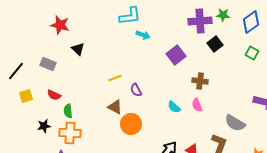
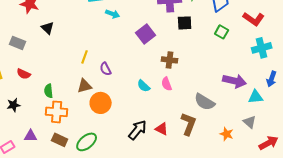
black square: (215, 44) -> (185, 23), turned 35
yellow line: (115, 78) -> (85, 57), turned -48
brown triangle: (115, 107) -> (85, 86), turned -42
green semicircle: (68, 111) -> (49, 91), moved
orange cross: (70, 133) -> (57, 112), moved

